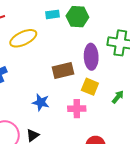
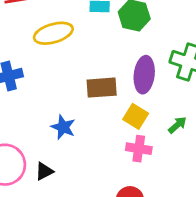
green arrow: (118, 97) -> (177, 125), moved
pink cross: (77, 109) -> (139, 149), moved

